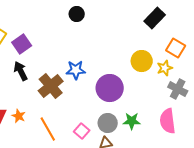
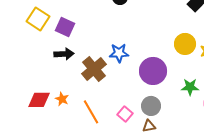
purple square: (22, 44) -> (65, 27), turned -30
black arrow: (21, 71) -> (64, 54), turned 114
green star: (132, 121) -> (190, 87), moved

